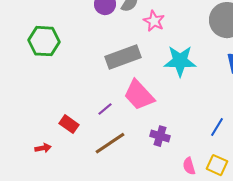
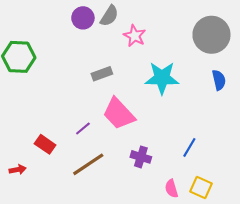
gray rectangle: (123, 57) -> (102, 74), size x0.6
blue line: (217, 127) -> (189, 147), moved

